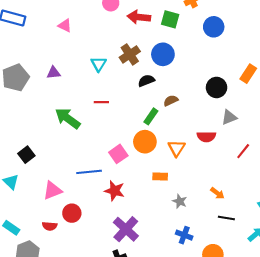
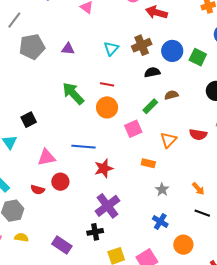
green square: (170, 19) -> (198, 57), moved
orange circle: (145, 142) -> (107, 107), moved
pink square: (118, 154) -> (133, 129), moved
red star: (115, 191) -> (104, 168), turned 30

